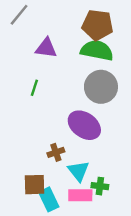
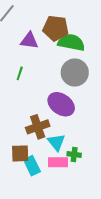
brown pentagon: (98, 25) -> (56, 28), moved
brown cross: (56, 152) -> (38, 127), size x1.6

